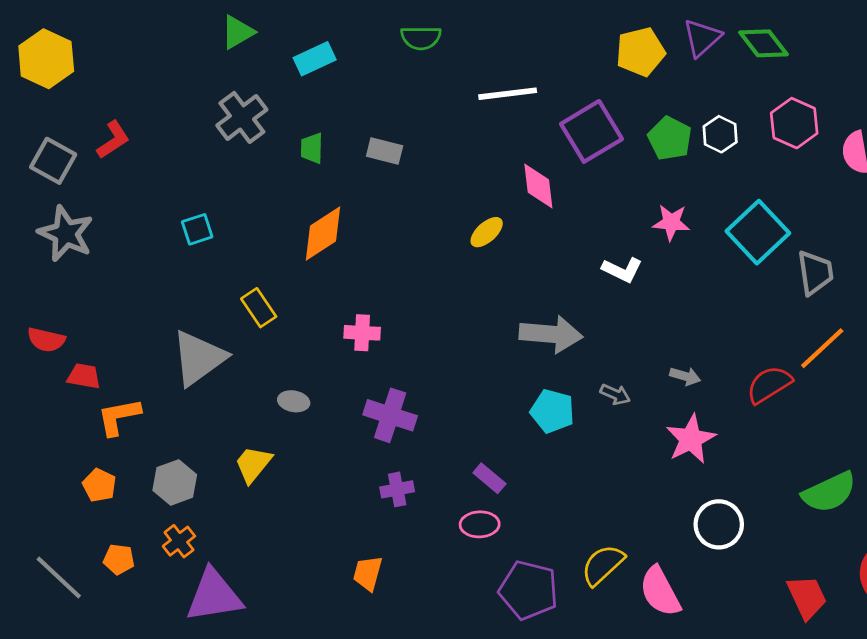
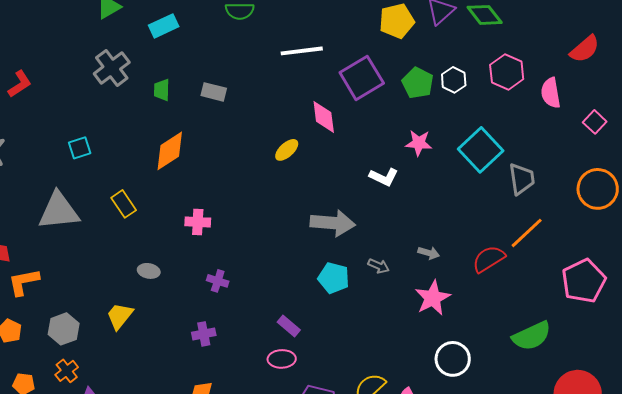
gray triangle: (199, 358) -> (59, 211), moved, turned 30
purple cross: (390, 415) -> (218, 281), size x0.6
purple cross: (397, 489) -> (204, 334), moved

